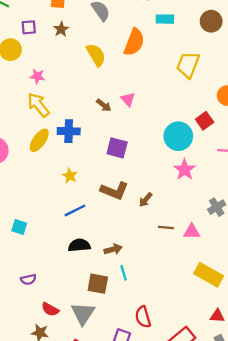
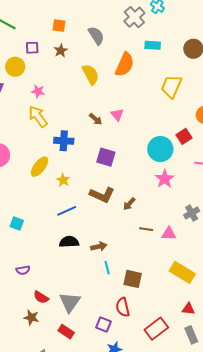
yellow ellipse: (39, 140) -> (40, 167), moved
brown square: (98, 284) -> (133, 279), moved

